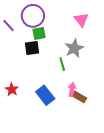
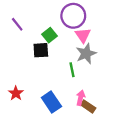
purple circle: (33, 16) -> (73, 16), moved
pink triangle: (81, 20) -> (83, 35), moved
green square: (39, 33) -> (49, 35), turned -32

